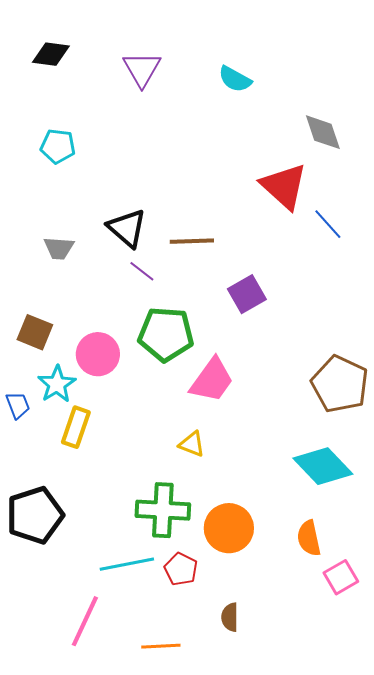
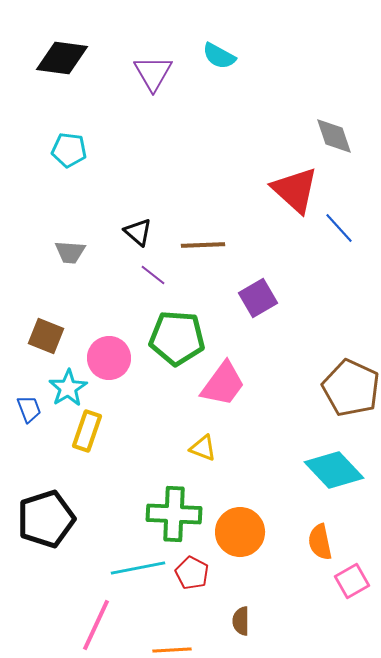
black diamond: (51, 54) -> (62, 58), size x1.4
cyan semicircle: (235, 79) -> (219, 56), moved
black triangle: (127, 228) -> (138, 232), size x0.7

